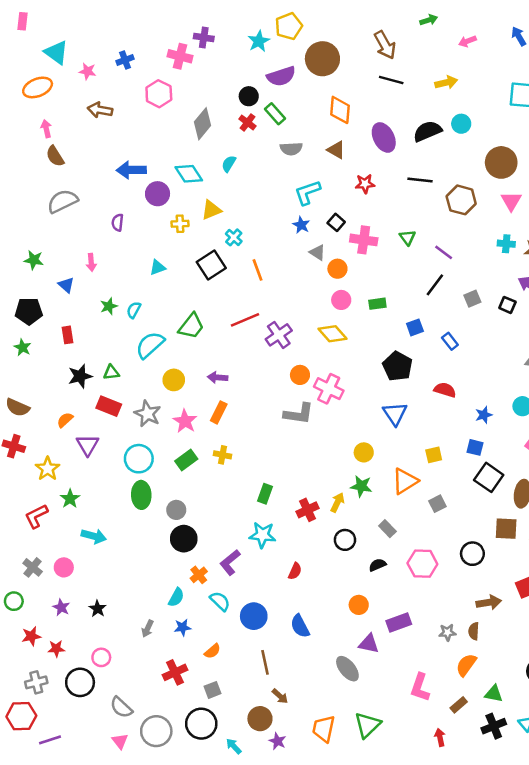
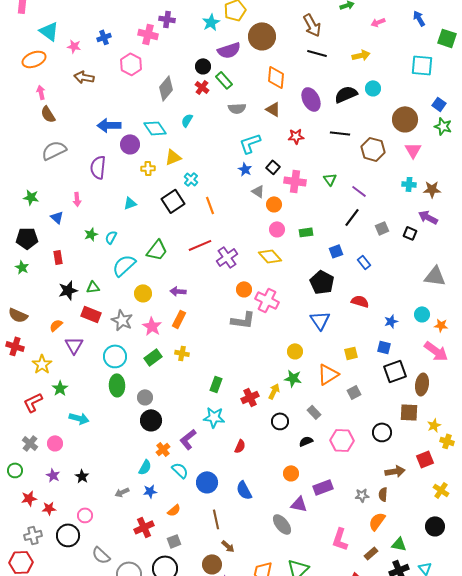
purple semicircle: (118, 222) -> (98, 167), size x1.6
black square: (489, 477) -> (395, 371), turned 35
gray arrow: (148, 629) -> (122, 492), turned 40

